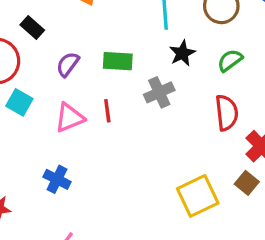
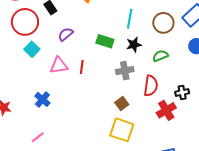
green rectangle: (118, 61) -> (105, 41), moved
gray cross: (159, 92) -> (125, 71), moved
brown square: (247, 183) -> (122, 104), moved
yellow square: (198, 196) -> (122, 130), turned 30

